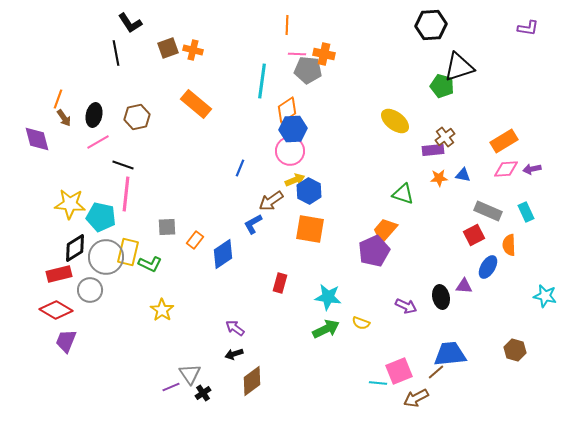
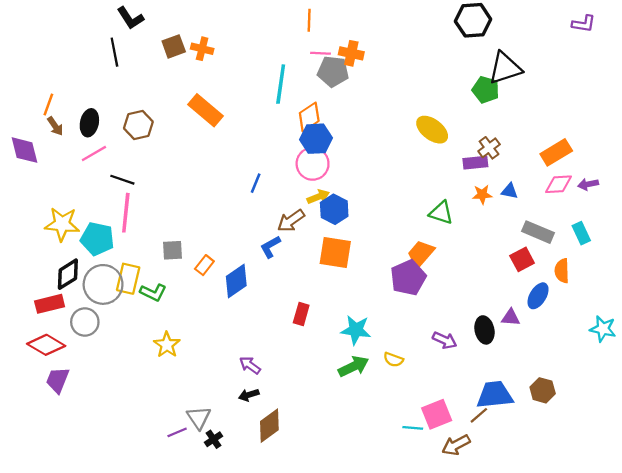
brown hexagon: (515, 350) -> (543, 390), moved

